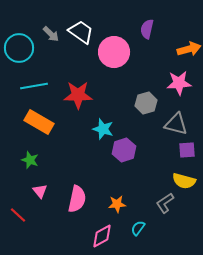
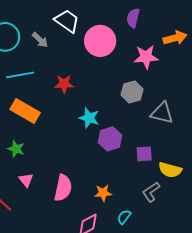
gray arrow: (51, 34) -> (40, 40), moved
pink star: (179, 83) -> (146, 57), moved
red star: (78, 95) -> (64, 84), size x0.7
purple square: (187, 150) -> (144, 154), moved

